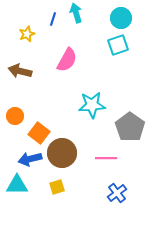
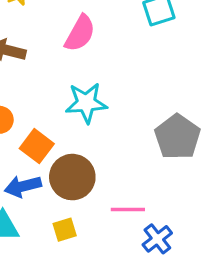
cyan star: (92, 105) -> (86, 103), moved
pink line: (106, 158) -> (128, 209), moved

